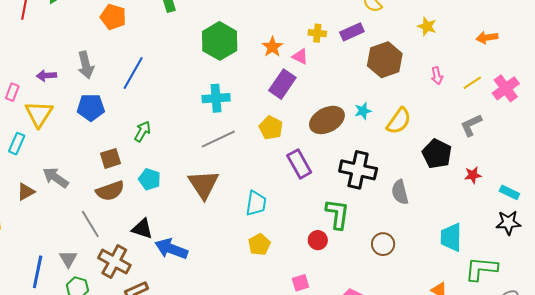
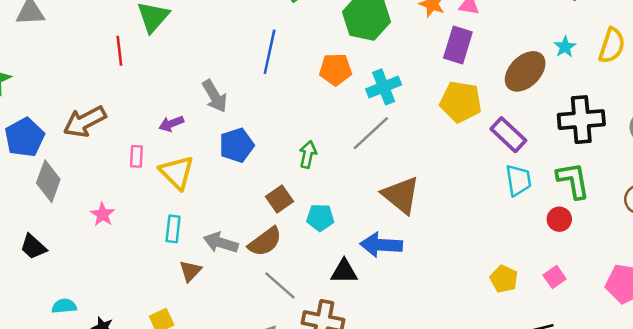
orange pentagon: (113, 17) -> (335, 69), moved
blue line: (133, 73) -> (270, 52), moved
yellow pentagon: (271, 128) -> (461, 102), size x1.4
gray line: (218, 139) -> (371, 133), moved
cyan rectangle: (17, 144) -> (173, 229), moved
cyan pentagon: (150, 179) -> (320, 218), moved
brown semicircle: (110, 191) -> (265, 242), moved
cyan trapezoid: (256, 203) -> (518, 180), moved
yellow pentagon: (259, 244) -> (504, 279), moved
blue arrow: (171, 249) -> (381, 245), moved

